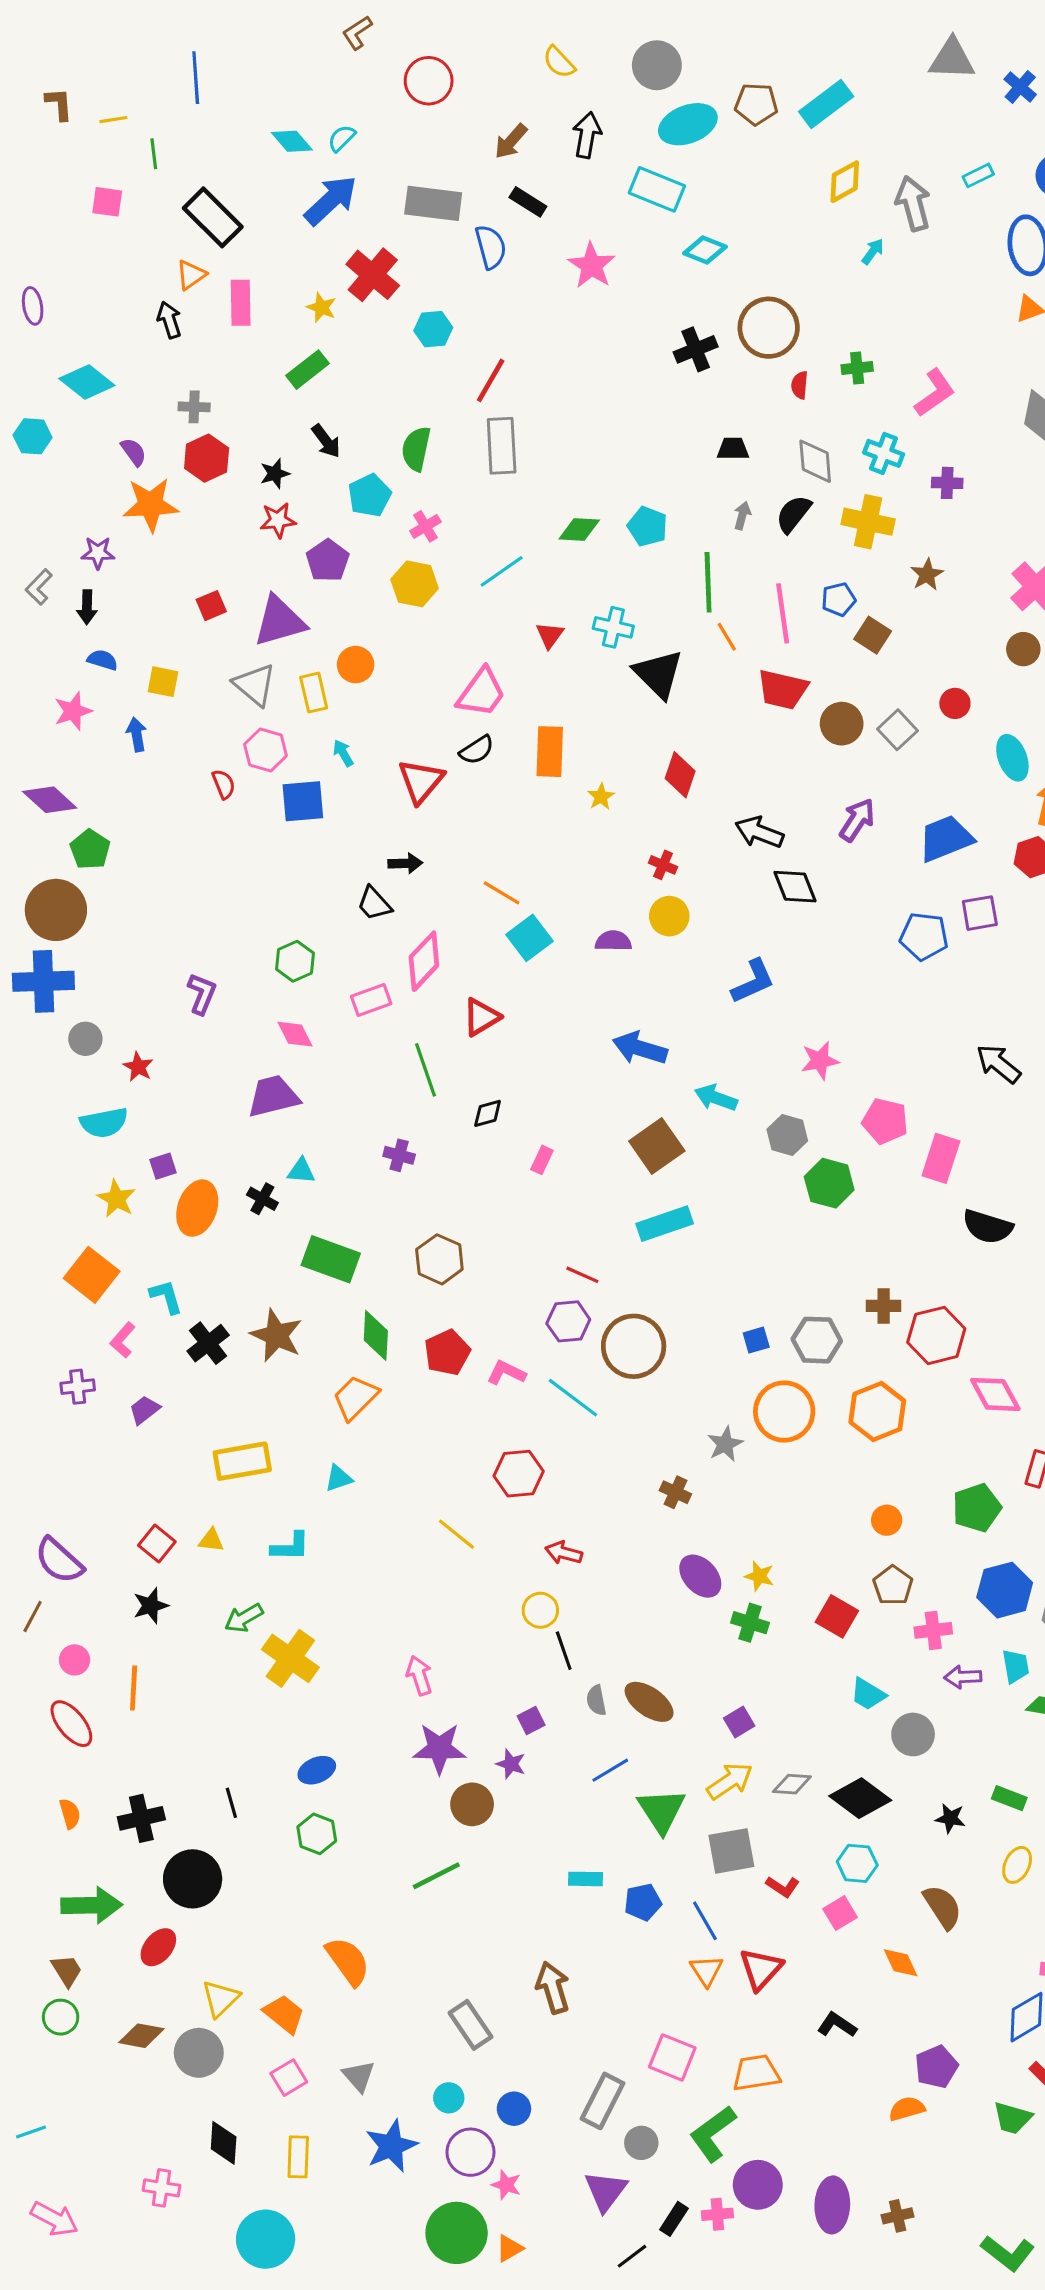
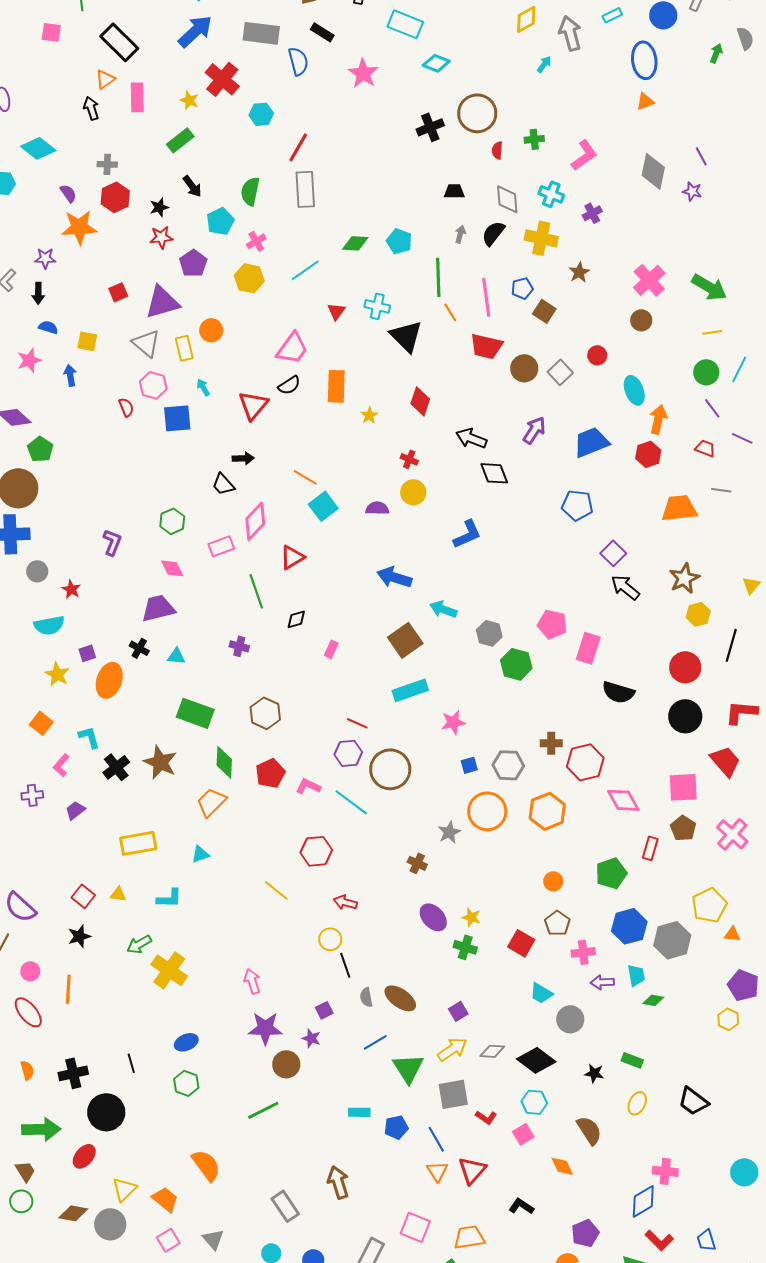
purple cross: (947, 483) -> (592, 213), turned -30
purple square: (980, 913) -> (613, 553), moved, turned -35
pink star: (820, 1061) -> (453, 722), moved
black cross: (262, 1199) -> (139, 648), moved
orange square: (92, 1275) -> (41, 723), size x0.7

